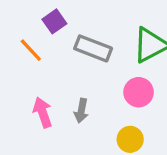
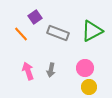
pink circle: (139, 92) -> (85, 68), moved
yellow circle: (130, 139) -> (89, 87), moved

